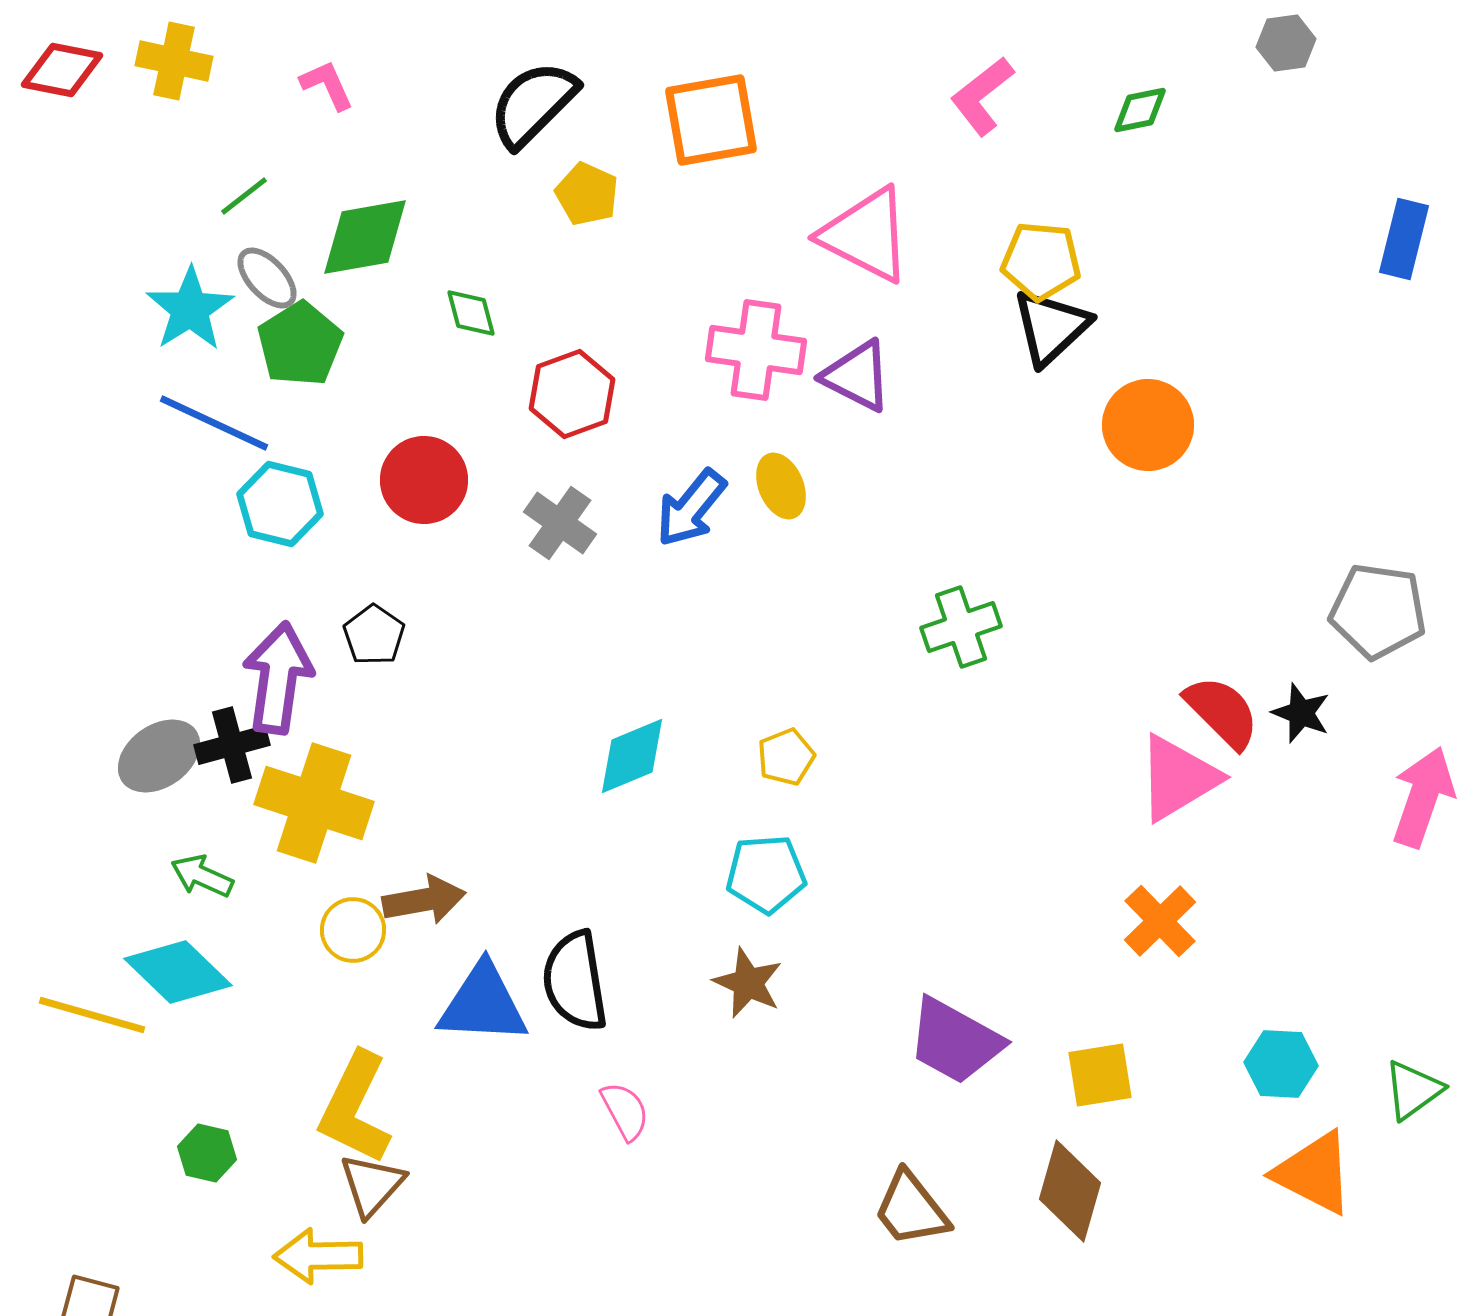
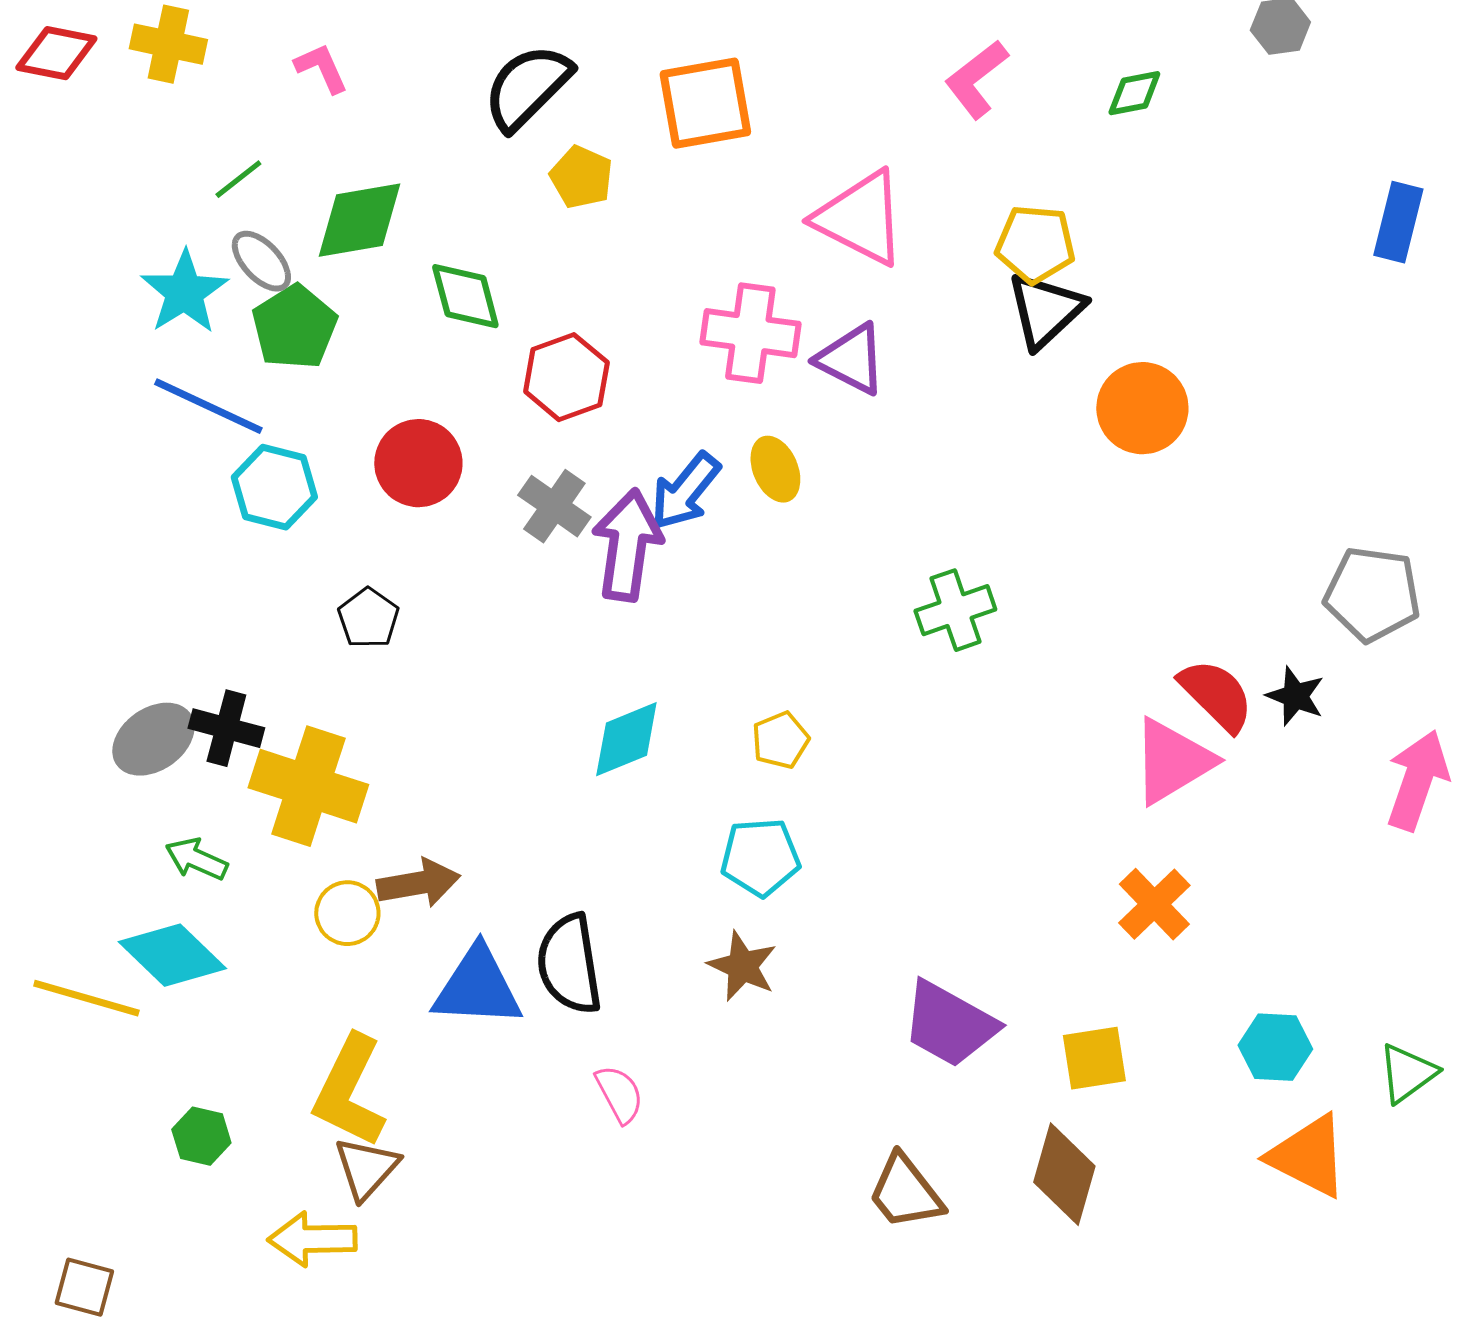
green diamond: (471, 313) -> (465, 296), size x1.4
purple arrow: (278, 678) -> (627, 545), moved
black cross: (232, 745) -> (226, 728), turned 30

